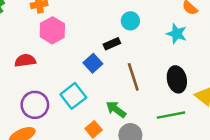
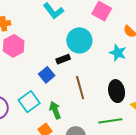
cyan circle: (130, 21) -> (79, 40), size x1.6
green arrow: (116, 109) -> (55, 110), moved, turned 30

